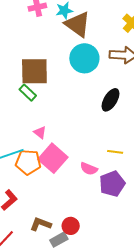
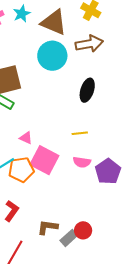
brown triangle: (78, 24) -> (54, 22), moved
yellow line: (115, 152) -> (80, 133), moved
red circle: (71, 226) -> (83, 230), moved

